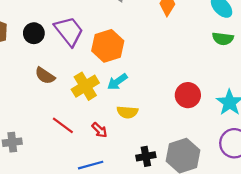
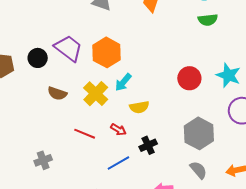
black cross: (146, 156) -> (148, 145), moved

